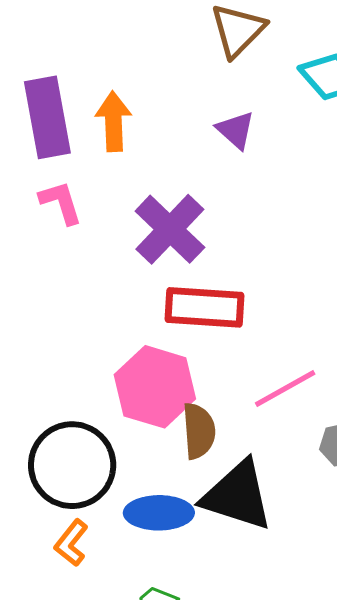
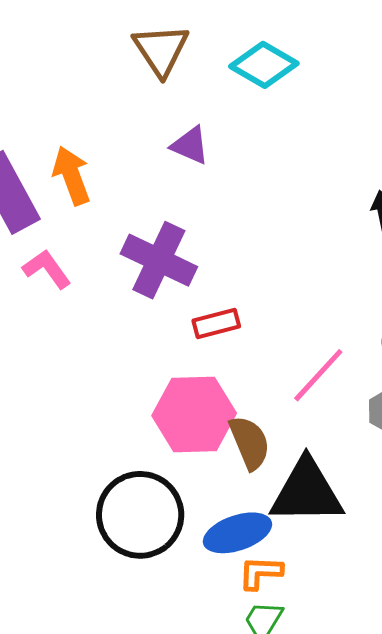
red rectangle: (204, 307) -> (216, 323), size x0.6
orange L-shape: (71, 543) -> (260, 573), moved, turned 72

